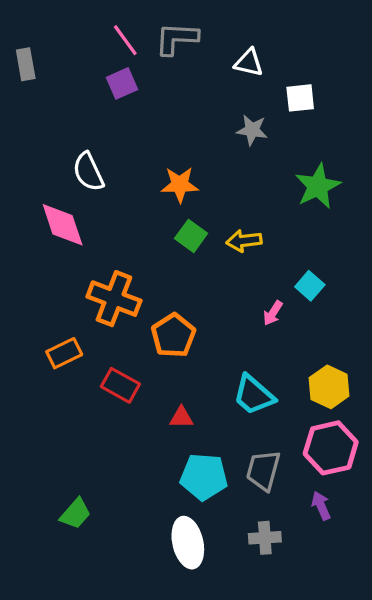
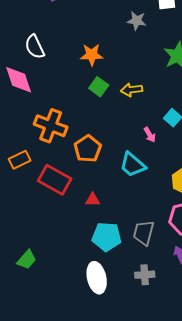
pink arrow: (273, 313) -> (150, 135), turned -63
red rectangle: (120, 385) -> (55, 180), size x1.4
cyan trapezoid: (254, 395) -> (133, 165), moved

